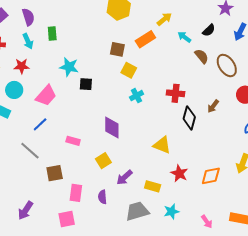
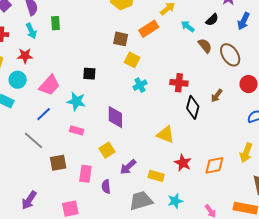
cyan star: (69, 67) -> (76, 101), moved
pink rectangle: (76, 193) -> (85, 174), moved

